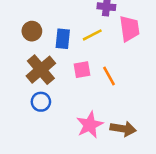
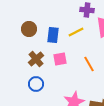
brown cross: (41, 70) -> (36, 59), size x0.7
pink square: (82, 70) -> (60, 59), moved

